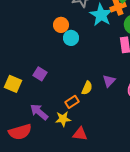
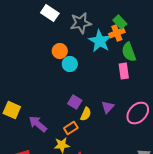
purple square: (40, 74) -> (75, 102), moved
purple arrow: (39, 112) -> (38, 124), moved

